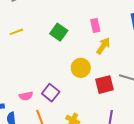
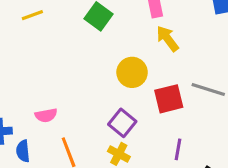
yellow arrow: (103, 46) -> (168, 39), turned -72
purple square: (51, 93) -> (122, 123), moved

